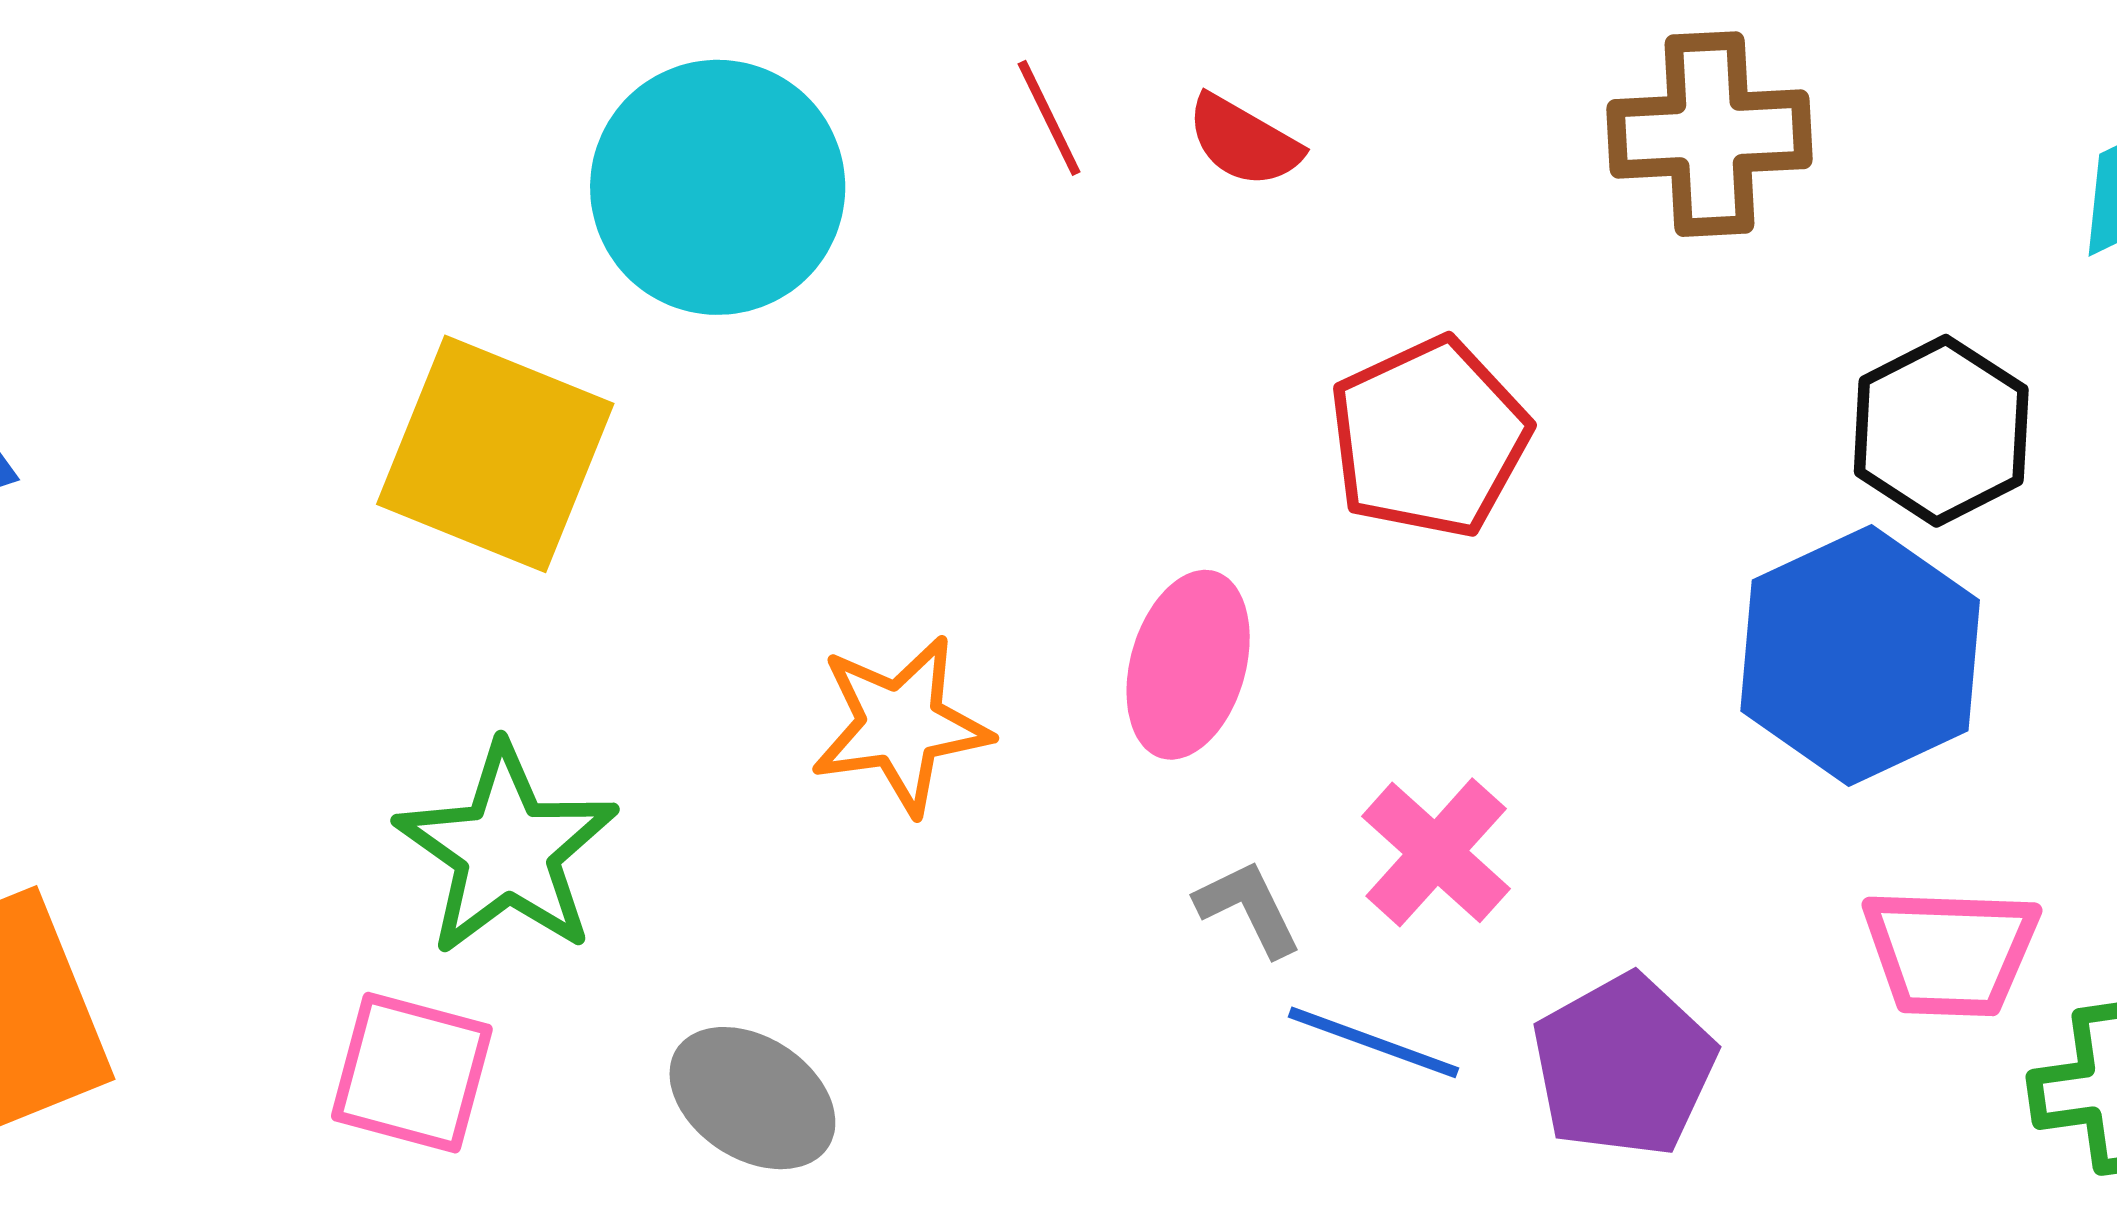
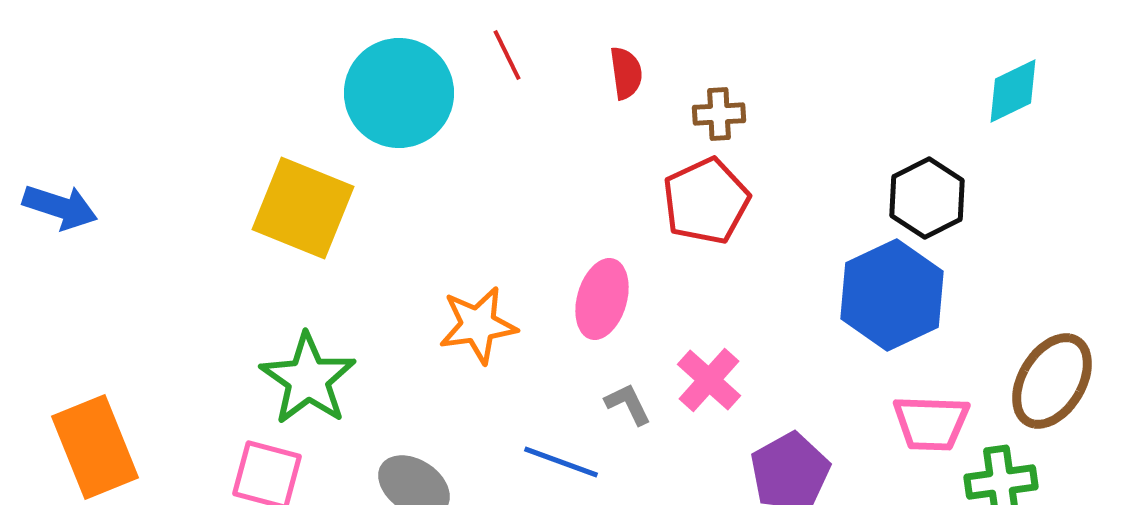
red line: (1049, 118) -> (507, 55), moved
brown cross: (1709, 134) -> (719, 114), moved, size x0.6
red semicircle: (1244, 141) -> (626, 73), turned -128
blue line: (1373, 1042) -> (561, 462), moved

